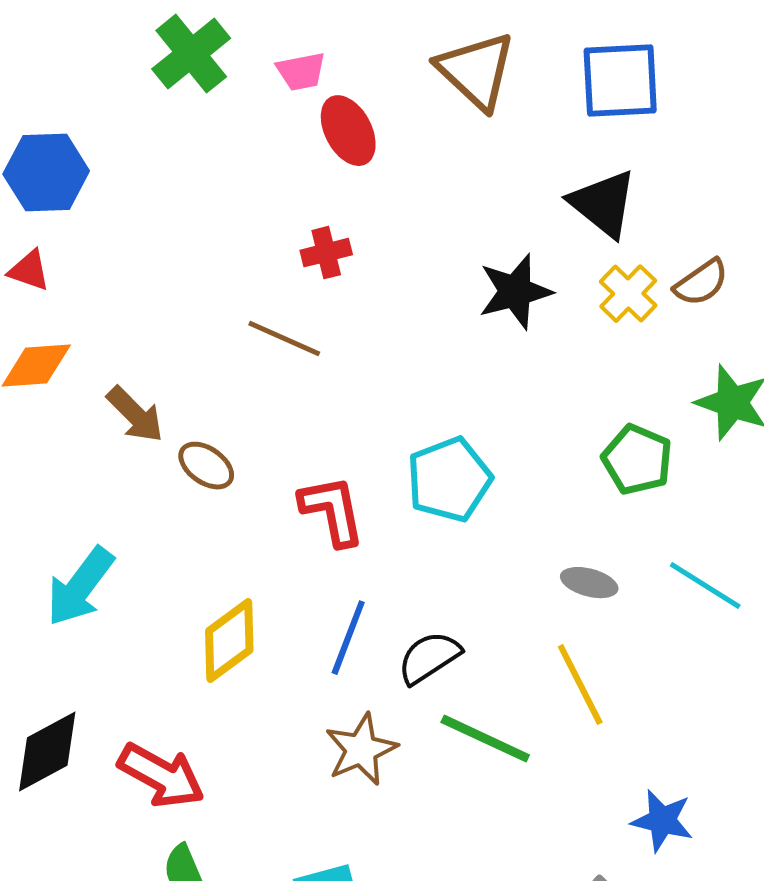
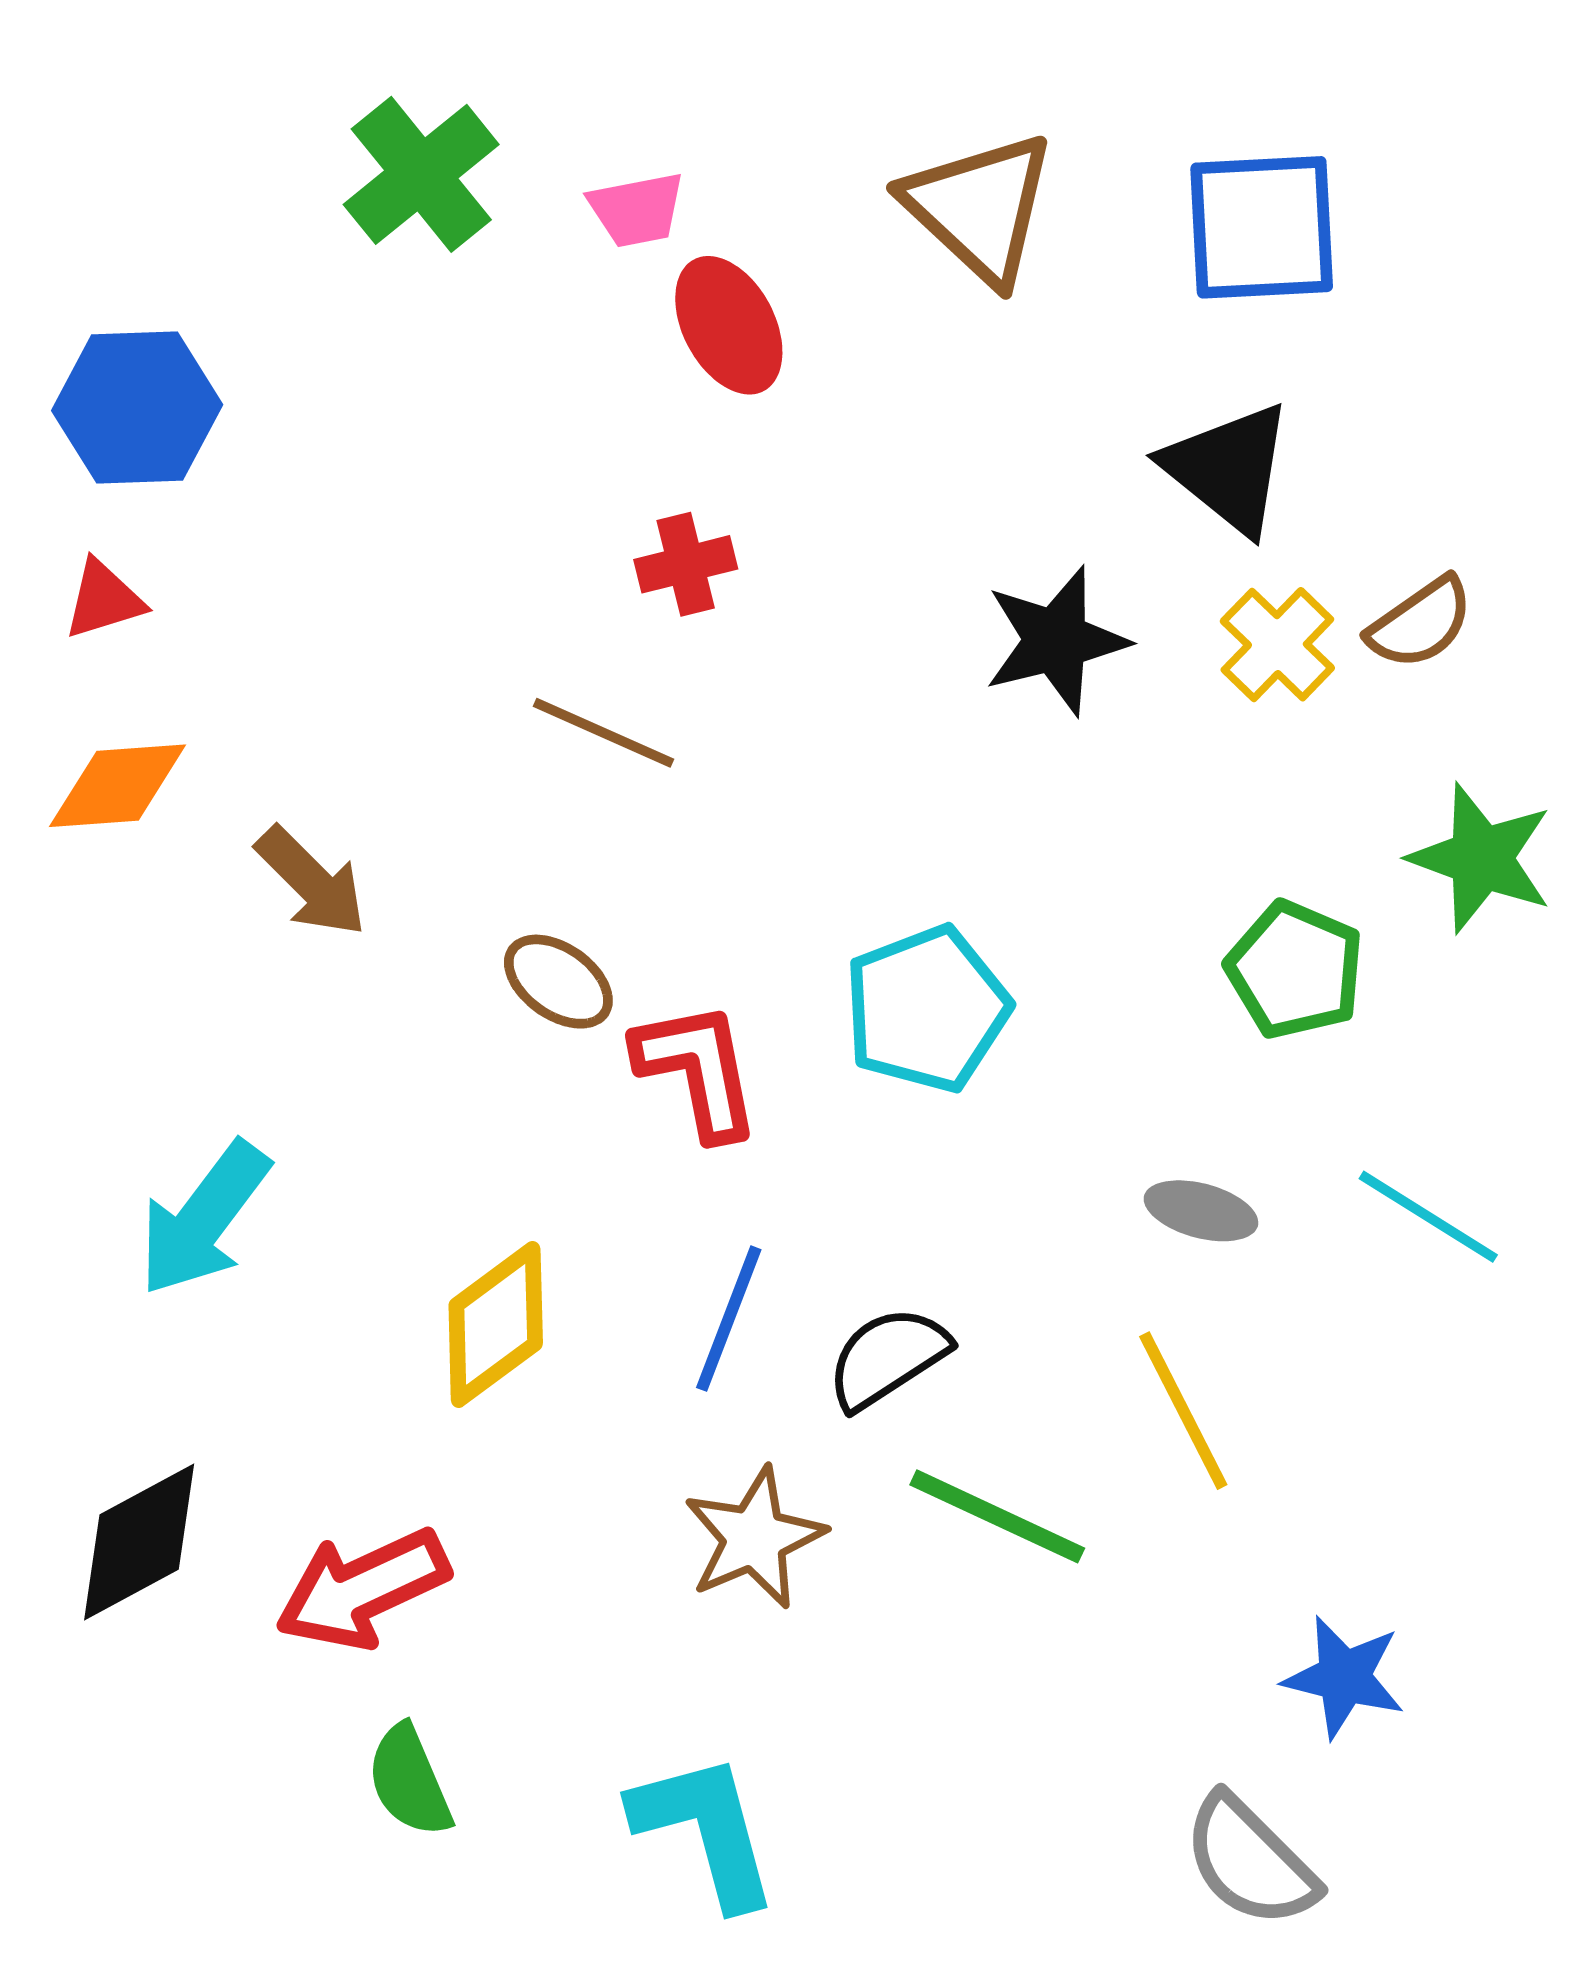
red triangle: (29, 271) -> (104, 600), turned -36
brown ellipse: (206, 466) -> (558, 982), moved
red arrow: (161, 776) -> (362, 1589), turned 126

